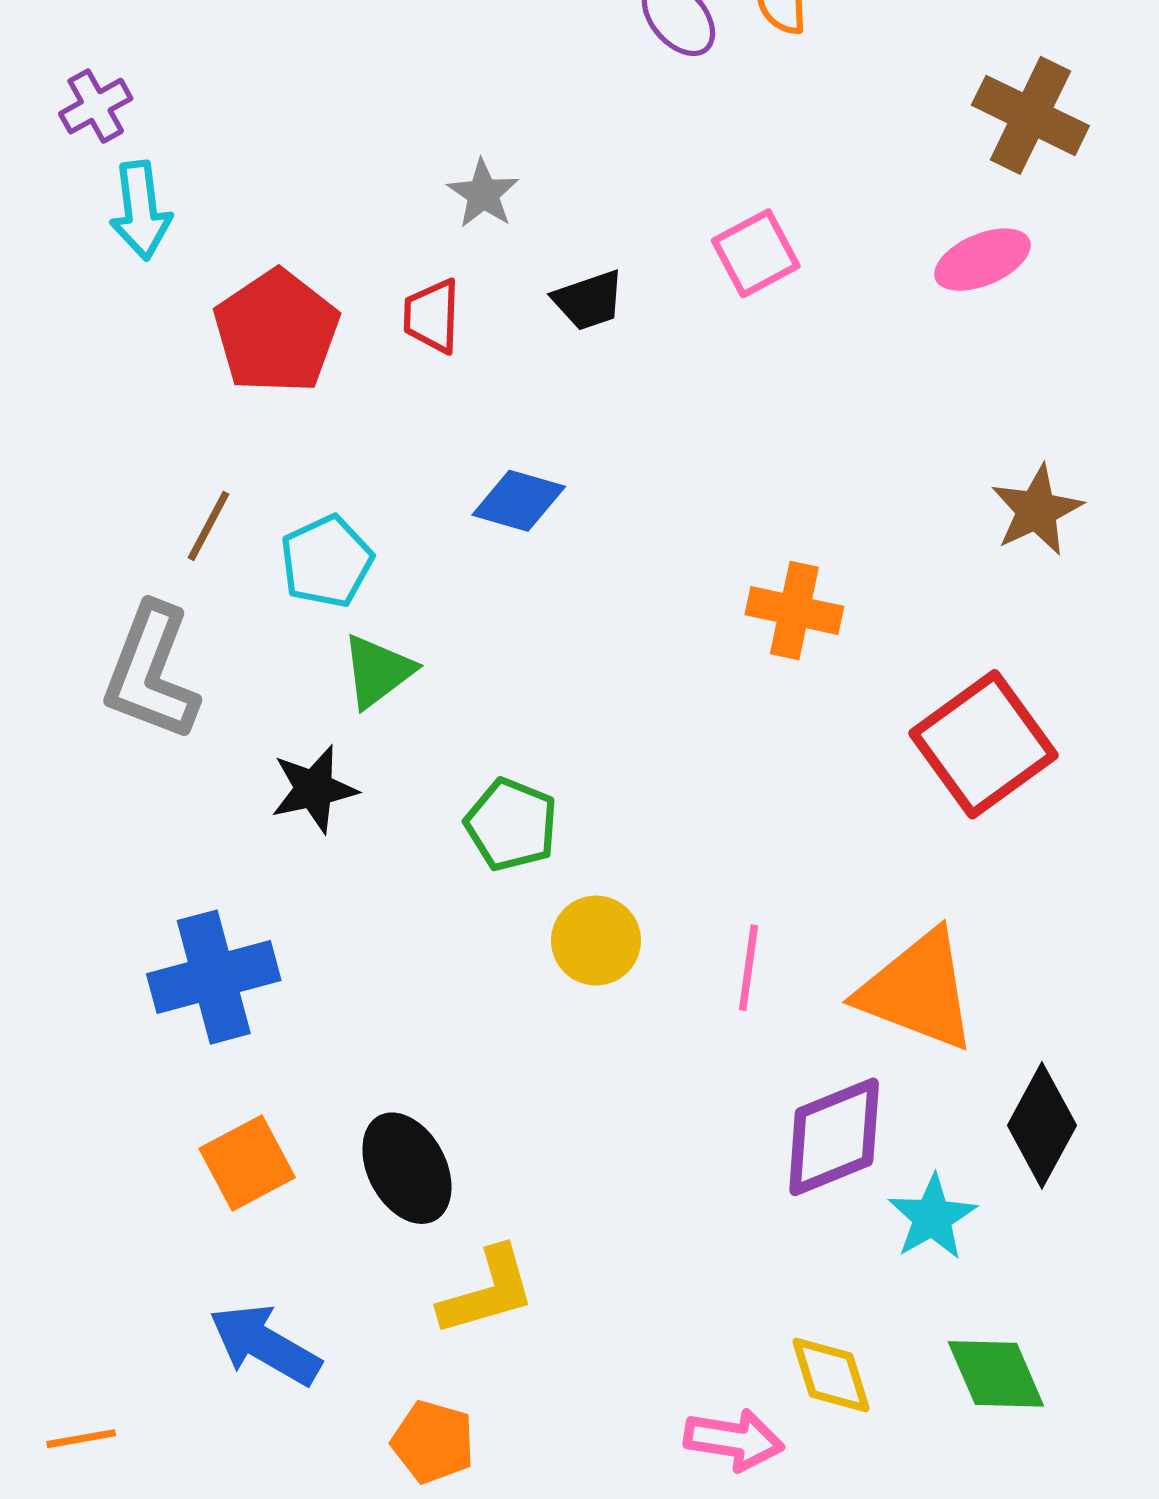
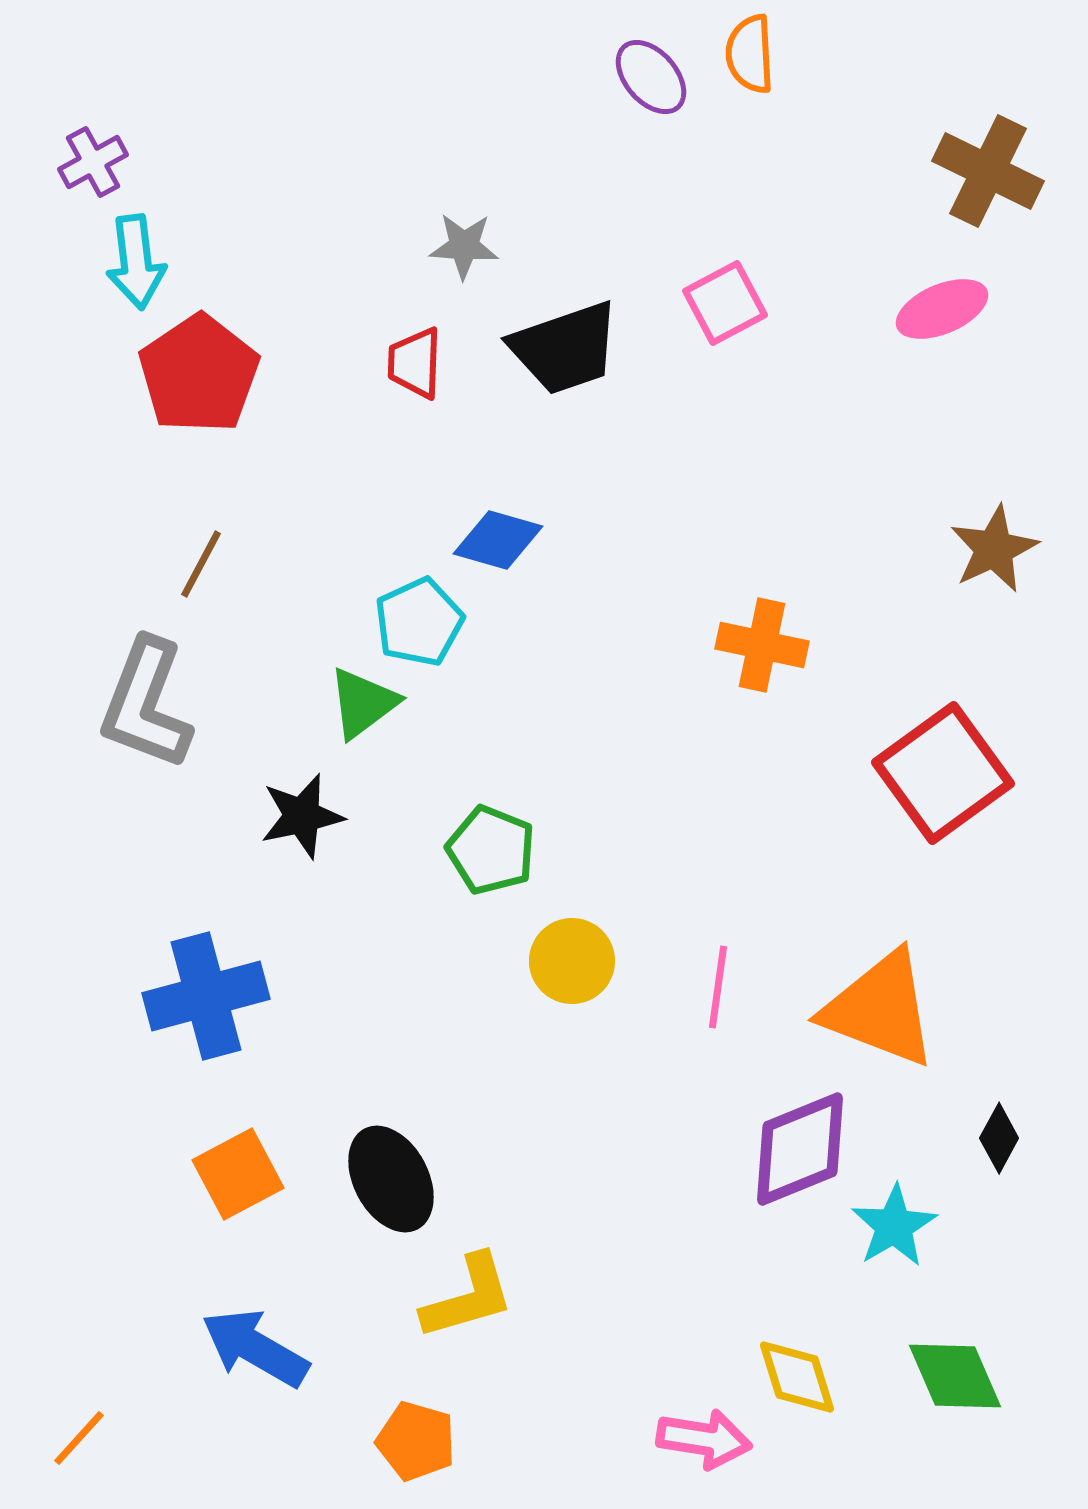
gray star: (483, 194) -> (464, 246), turned -30
black trapezoid: (589, 300) -> (565, 348), size x1.6
red pentagon: (276, 332) -> (199, 374), moved
cyan pentagon: (327, 561) -> (419, 622), moved
black diamond: (1042, 1125) -> (999, 1138), size x0.6
orange line: (81, 1439) -> (79, 1438), turned -38

